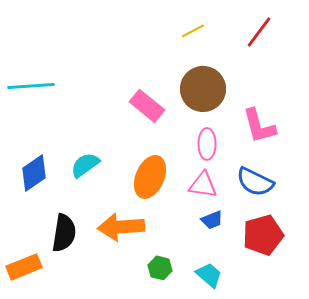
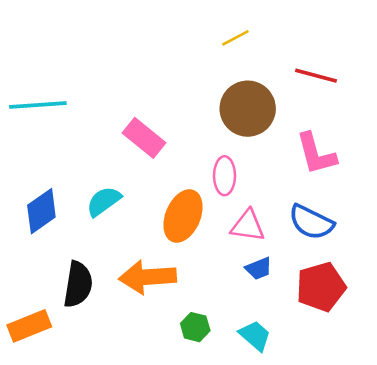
red line: (259, 32) -> (316, 76), moved, turned 68
pink rectangle: (147, 106) -> (144, 138), moved
pink ellipse: (207, 144) -> (225, 176), moved

